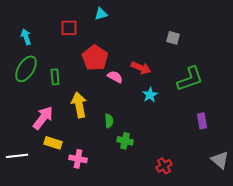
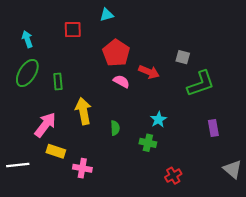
gray square: (173, 38) -> (183, 57), moved
red pentagon: (95, 58) -> (116, 53), moved
cyan star: (150, 95) -> (158, 120), moved
green cross: (125, 141) -> (148, 143), moved

